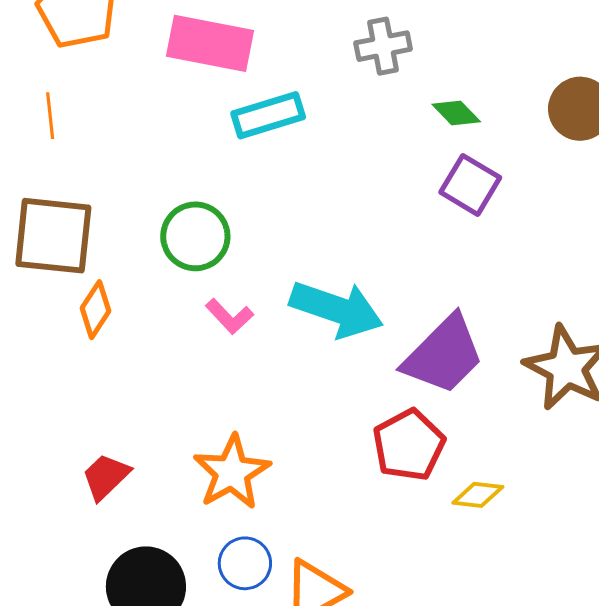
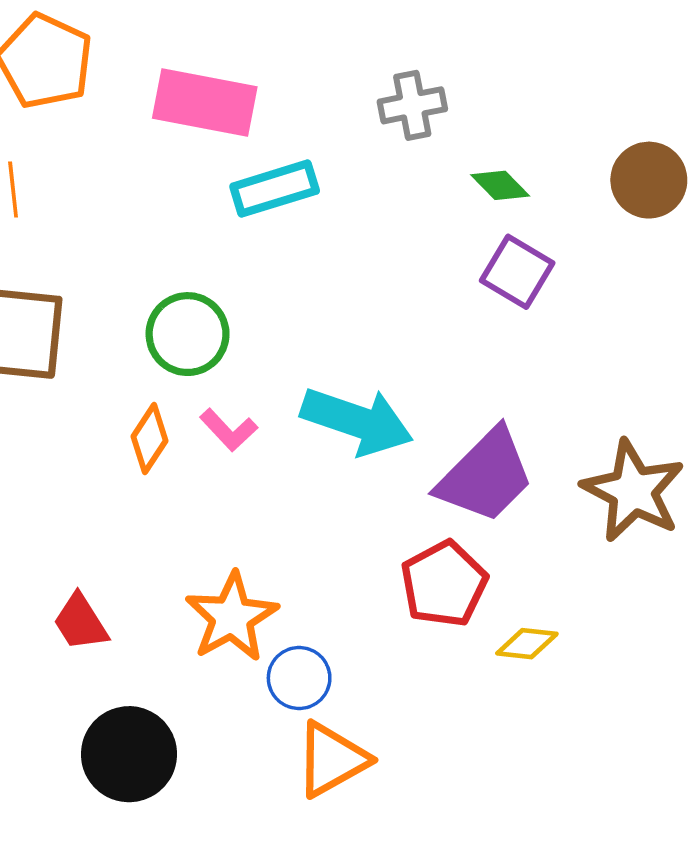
orange diamond: (95, 310) -> (149, 439), moved
red trapezoid: (106, 477) -> (81, 622), turned -78
blue circle: (245, 563) -> (299, 678), moved

